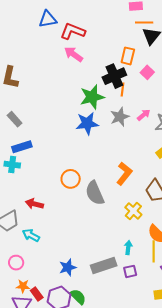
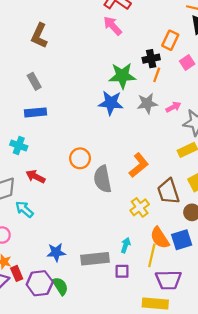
black cross: (114, 76) -> (151, 59), size x0.7
cyan cross: (12, 165) -> (19, 146), moved

